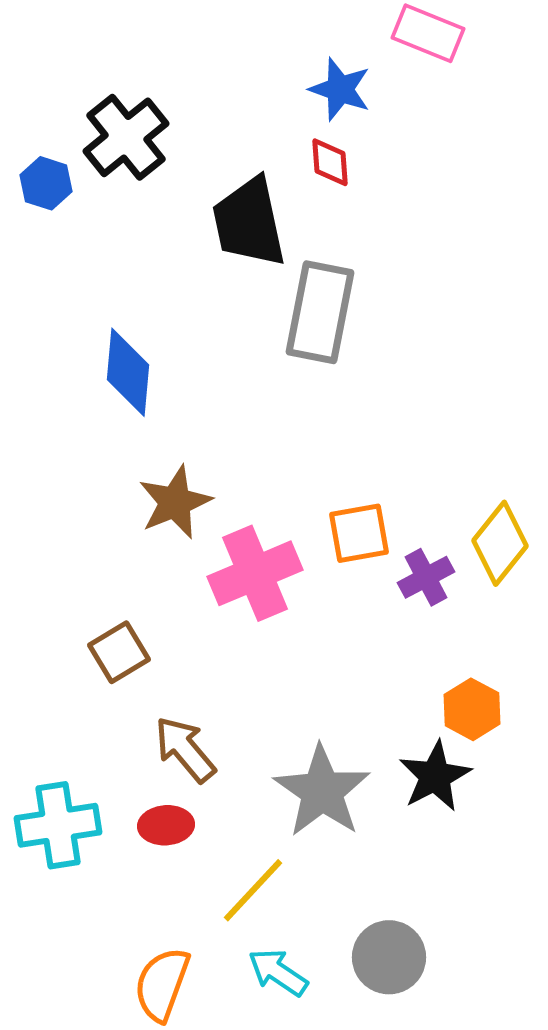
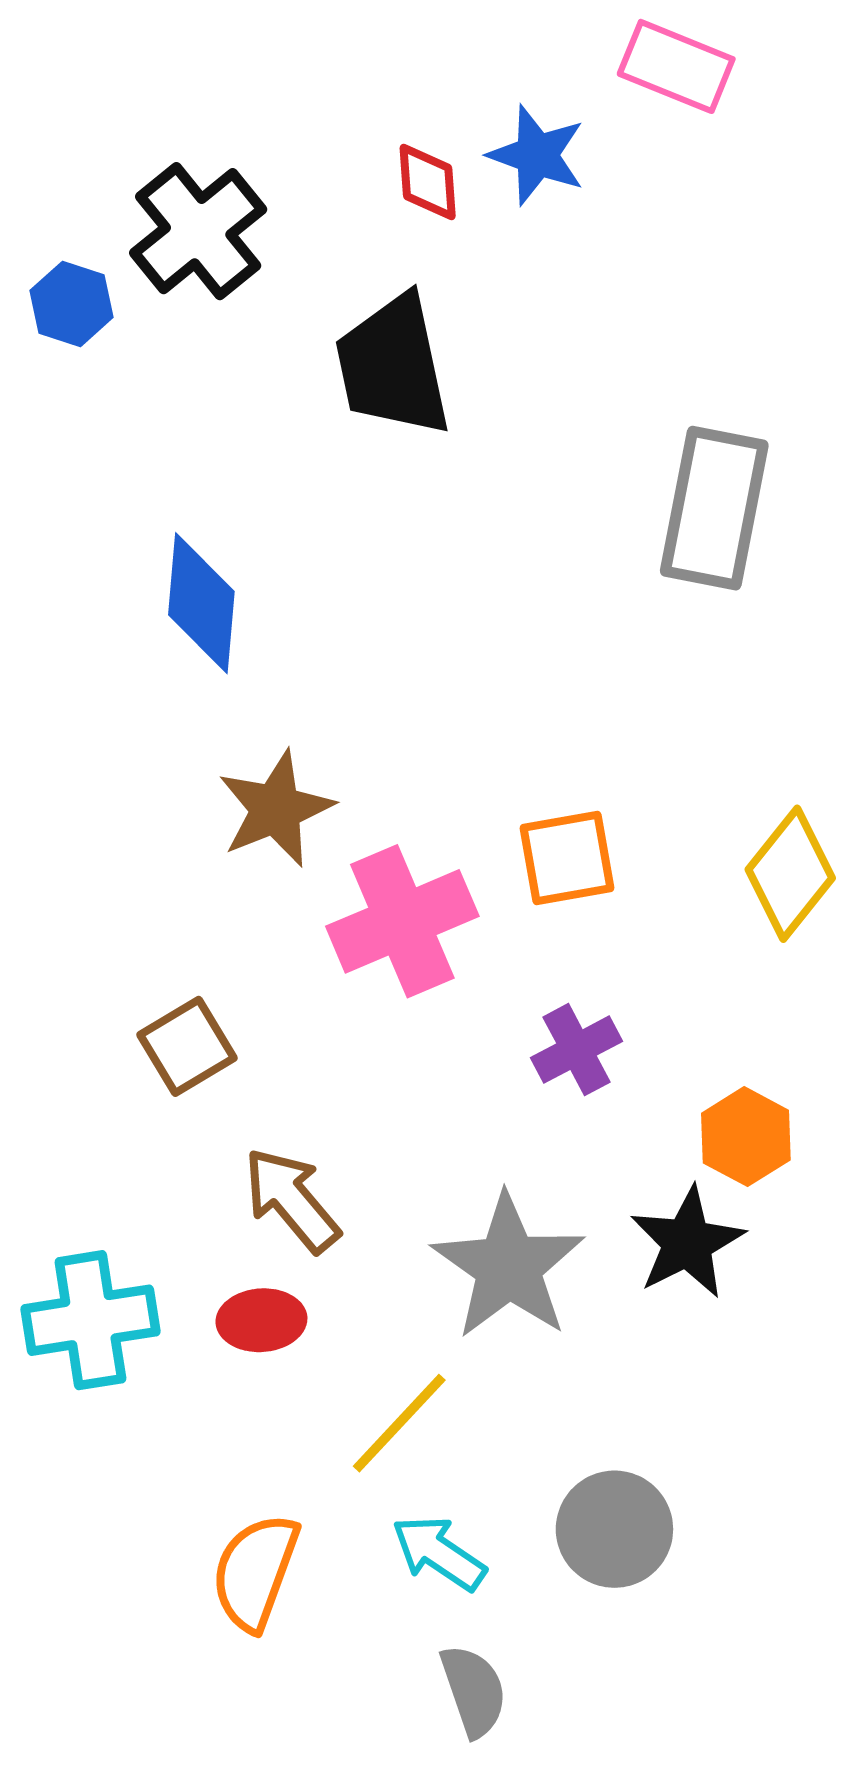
red diamond: (330, 162) -> (428, 182), moved
gray rectangle: (320, 312) -> (714, 508), moved
purple cross: (426, 577) -> (576, 1050), moved

